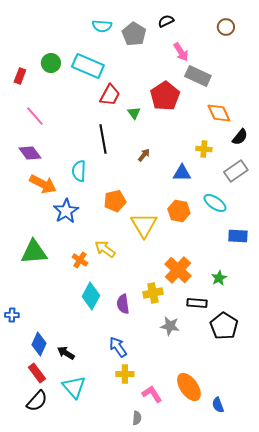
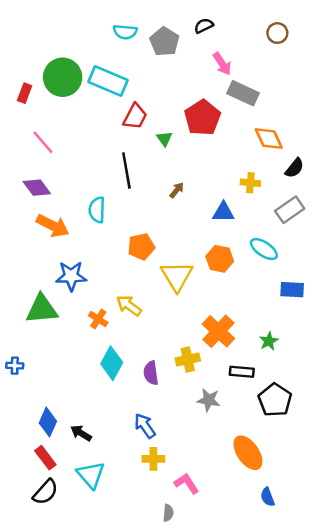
green circle: (51, 63) -> (63, 77), size x1.6
blue star: (66, 211) -> (71, 276), moved, turned 30
blue cross: (12, 315) -> (15, 366), moved
orange ellipse: (189, 387) -> (248, 453), moved

